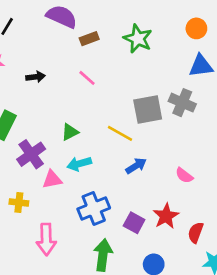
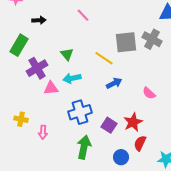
black arrow: (36, 77) -> (39, 20), moved
green triangle: (70, 132) -> (67, 54), turned -48
yellow cross: (19, 202) -> (21, 119), moved
red semicircle: (196, 233) -> (140, 143), moved
pink arrow: (46, 239) -> (43, 132), size x0.6

